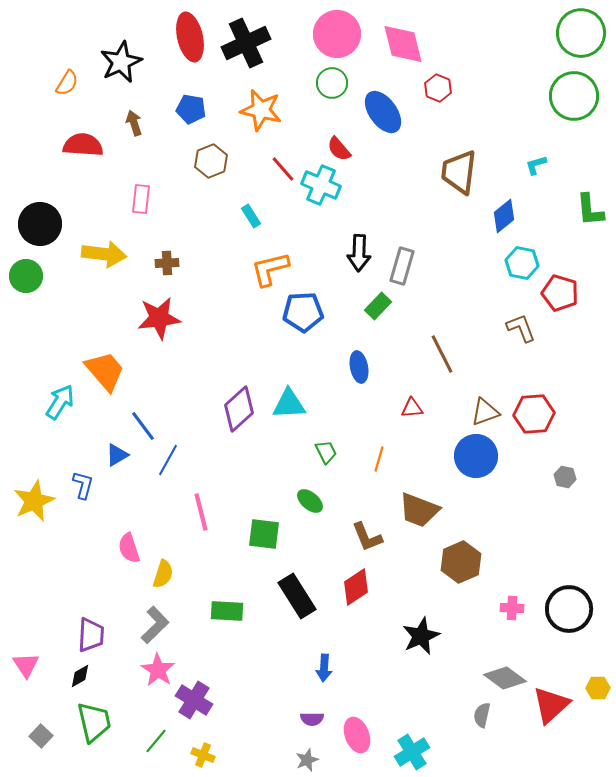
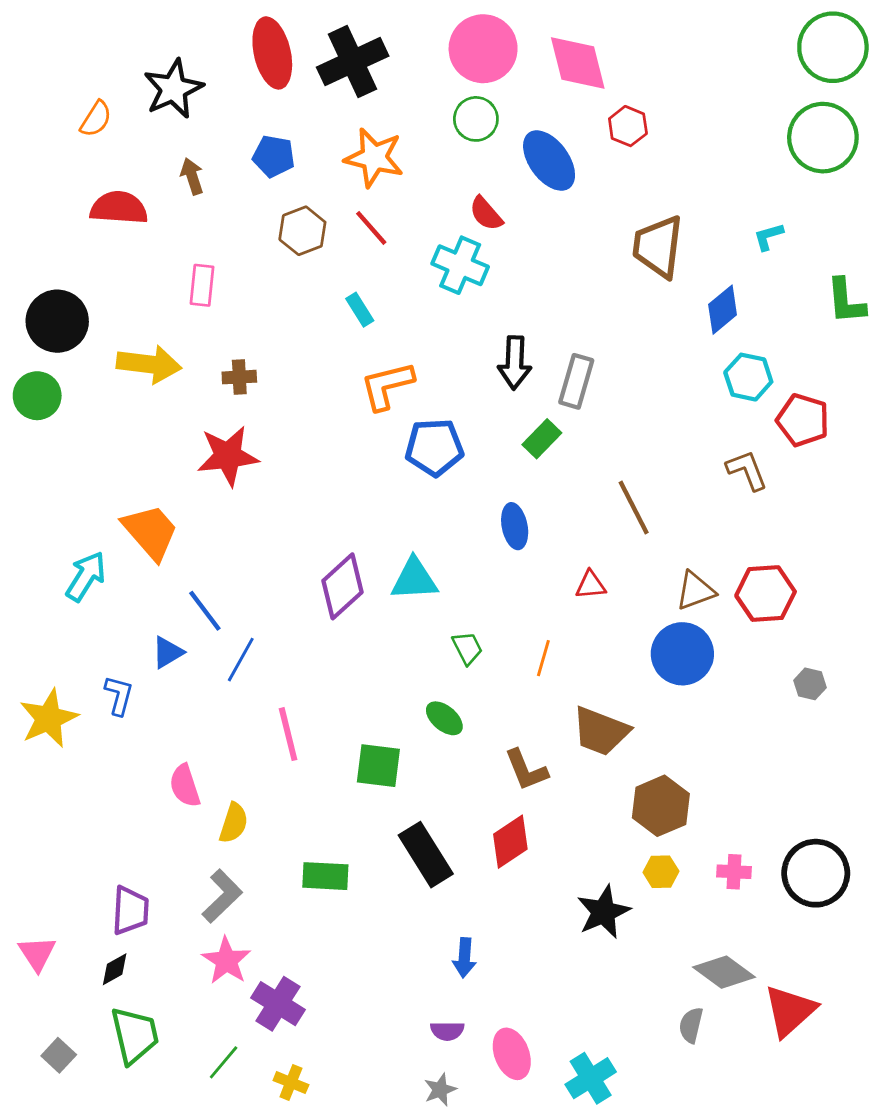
red line: (283, 169) -> (371, 228), moved
yellow hexagon: (598, 688) -> (661, 872), moved

